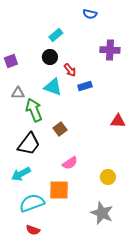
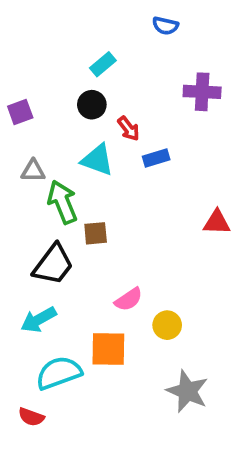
brown square: (60, 129) -> (96, 233), moved, turned 32
yellow circle: (108, 177) -> (167, 325), moved
red semicircle: (33, 230) -> (31, 417), moved

